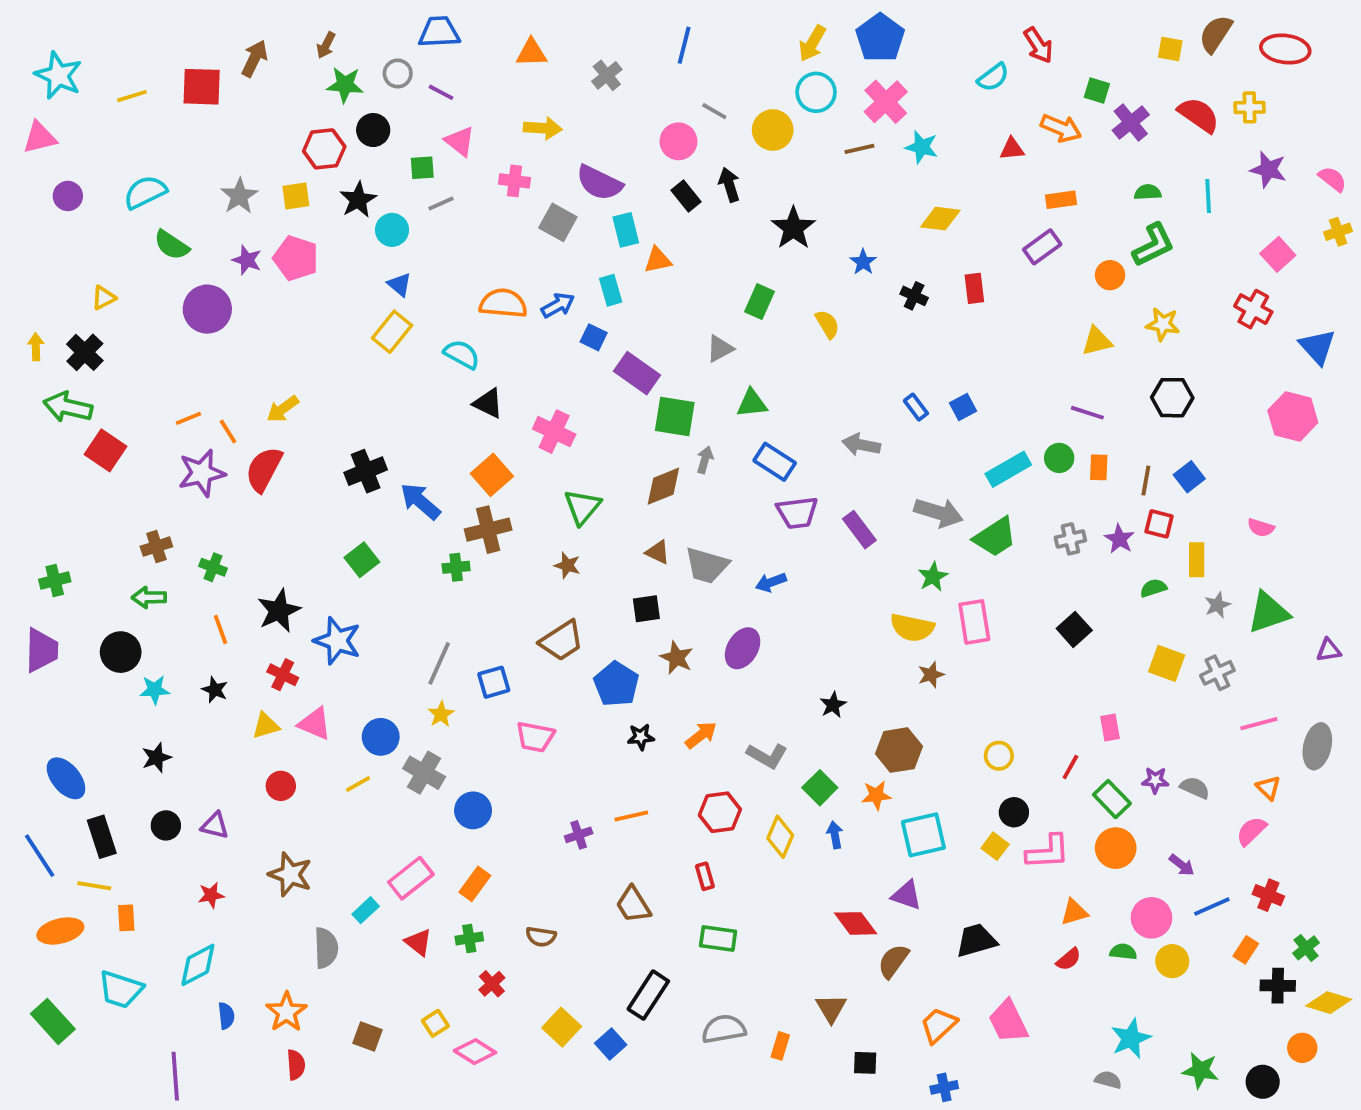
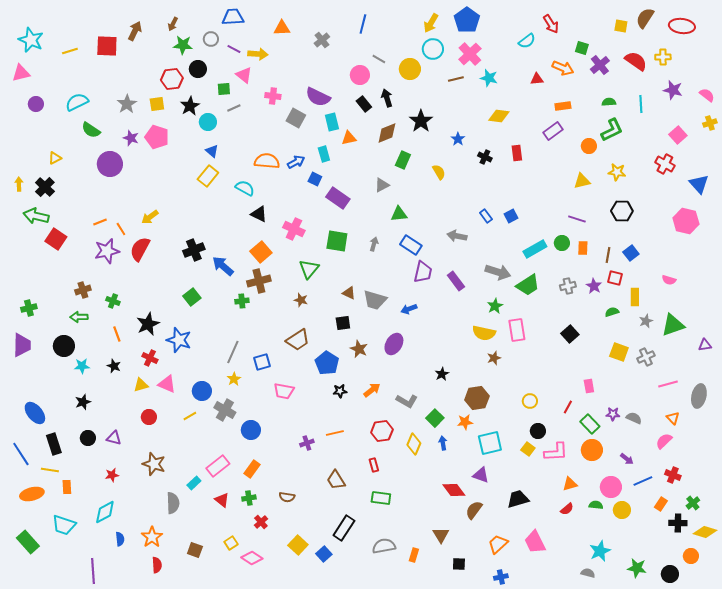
yellow arrow: (543, 128) -> (258, 54), moved
green square: (675, 416) -> (337, 241), moved
brown diamond: (663, 486) -> (387, 133), moved
purple trapezoid: (797, 513) -> (423, 272), turned -70

